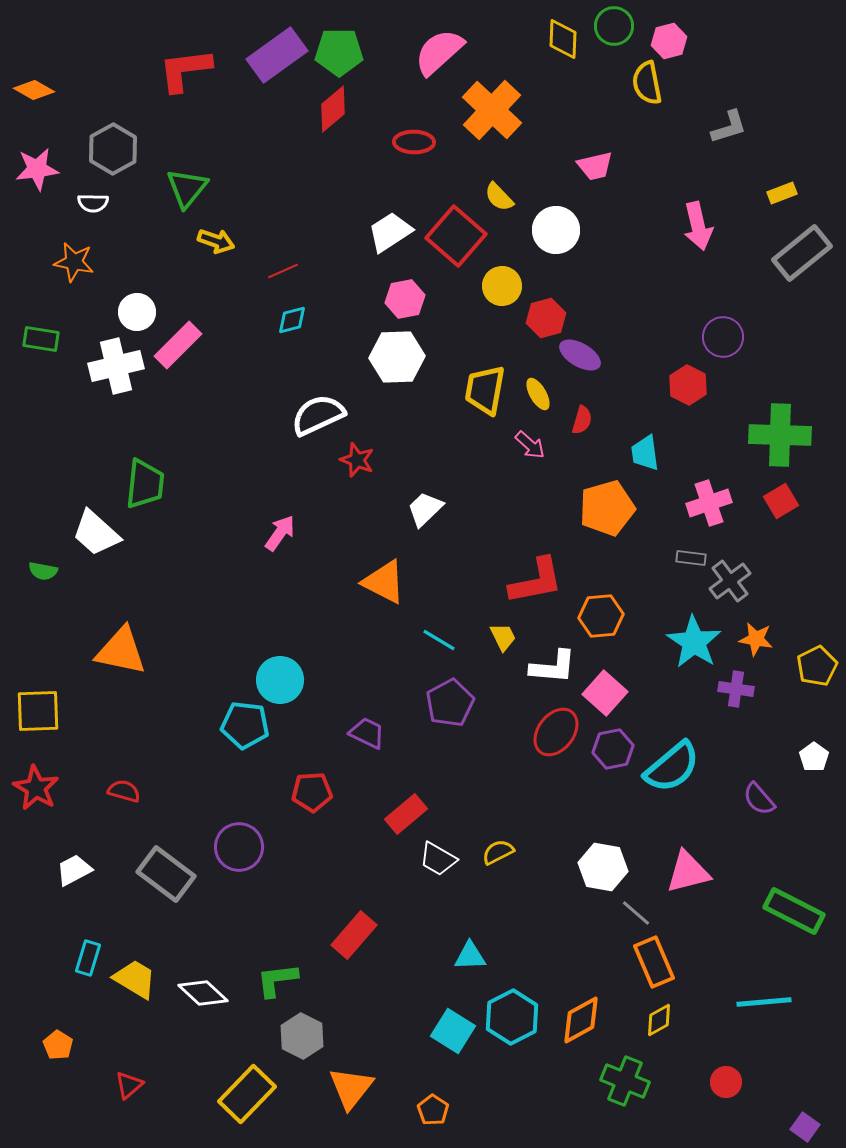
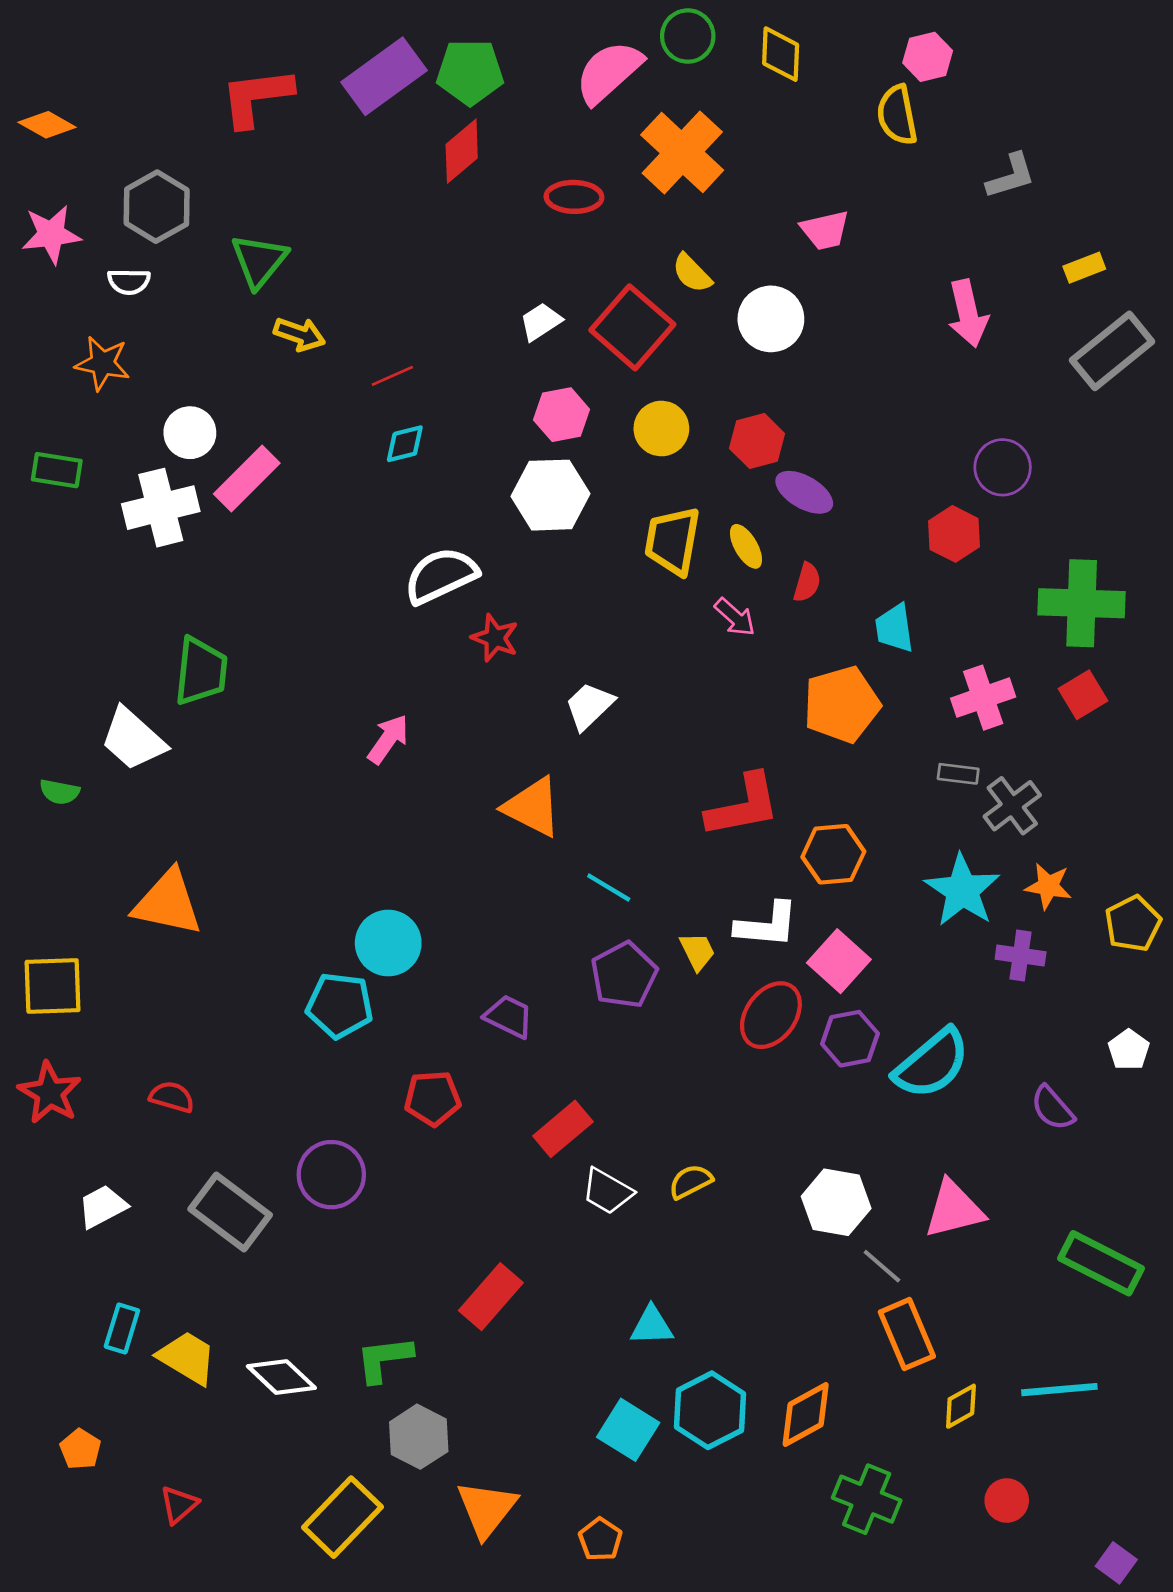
green circle: (614, 26) -> (688, 36), moved
white trapezoid: (390, 232) -> (541, 322), size x0.7
yellow circle: (502, 286) -> (661, 428), moved
yellow trapezoid: (503, 637) -> (697, 951), moved
yellow diamond: (659, 1020) -> (961, 1406), moved

